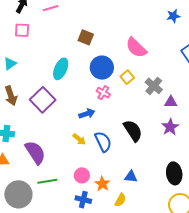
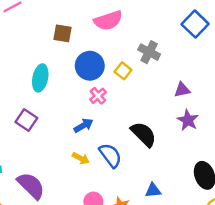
pink semicircle: (136, 48) -> (108, 20), moved, turned -50
gray cross: (154, 86) -> (149, 52), moved
pink cross: (103, 93) -> (98, 96), turned 32
purple square: (43, 100) -> (26, 120), size x0.7

